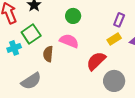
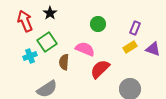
green circle: (73, 16) -> (98, 24), moved
red semicircle: (96, 61) -> (100, 69), moved

